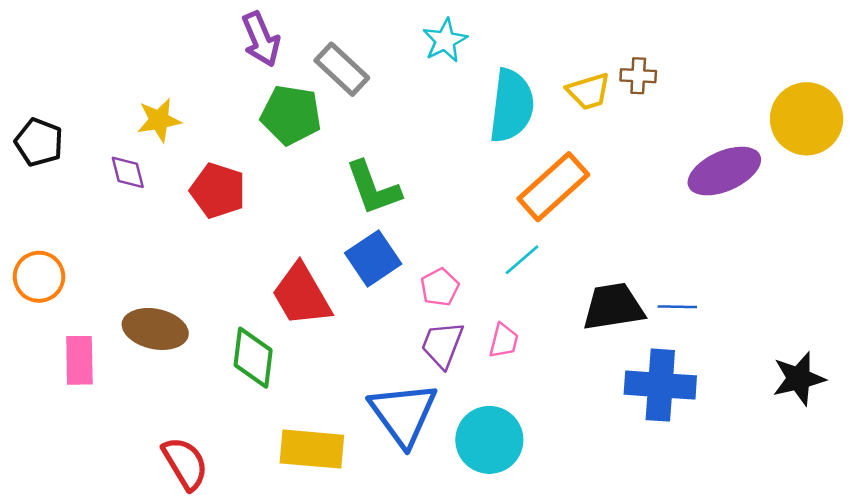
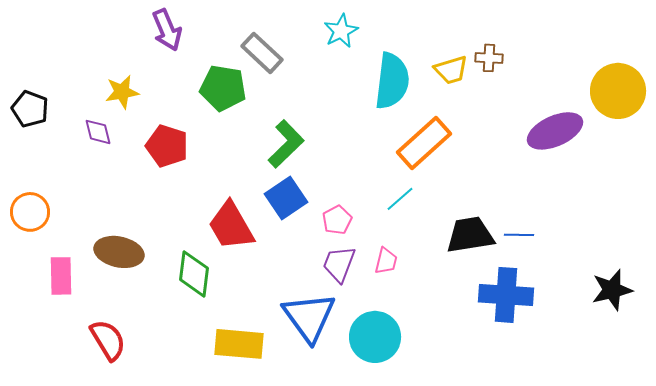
purple arrow: (261, 39) -> (167, 30), moved
green L-shape: (373, 188) -> (286, 144), turned -114
red semicircle: (185, 463) -> (108, 340), moved

